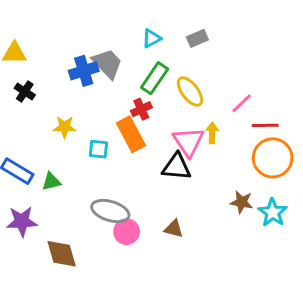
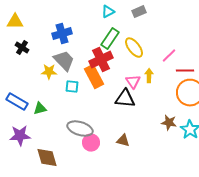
gray trapezoid: (107, 63) -> (64, 61), moved
red cross: (141, 109) -> (101, 60), size x1.6
pink triangle: (189, 142) -> (133, 82), size x0.7

